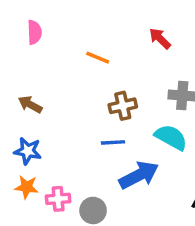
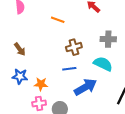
brown arrow: (30, 105) -> (20, 49), turned -152
orange star: (26, 187) -> (41, 84), moved

